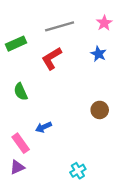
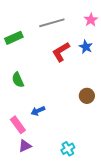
red L-shape: (52, 58) -> (61, 52), moved
purple triangle: (17, 167) -> (25, 146), moved

